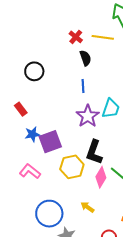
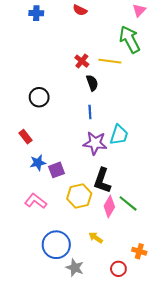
purple star: (88, 116) -> (95, 143), turned -30
purple square: (50, 142) -> (57, 170), size x0.7

